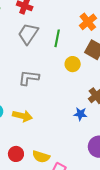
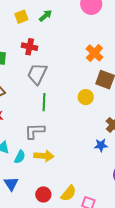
green line: (57, 38) -> (44, 102), moved
gray L-shape: (29, 78) -> (35, 131), moved
yellow semicircle: (41, 157) -> (69, 193), turned -60

